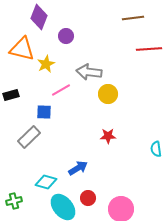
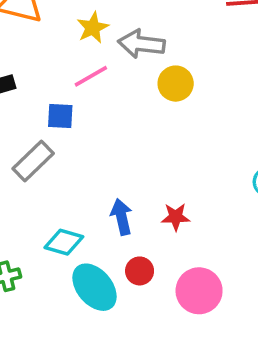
yellow star: (46, 64) -> (93, 28), moved
red star: (108, 136) -> (176, 217), moved
blue arrow: (78, 168) -> (122, 217), turned -72

